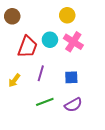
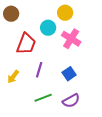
cyan circle: (50, 40) -> (48, 28), moved
blue square: (71, 77) -> (69, 74), turned -32

